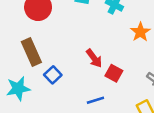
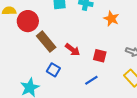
brown rectangle: (31, 52) -> (46, 42), moved
red arrow: (94, 58) -> (73, 50), moved

